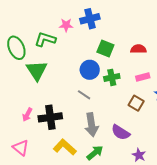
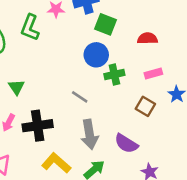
green L-shape: (45, 39) -> (30, 28), turned -85
green square: (105, 49) -> (106, 24), moved
green triangle: (37, 70) -> (16, 87), moved, size x0.6
blue circle: (90, 70) -> (96, 55), moved

